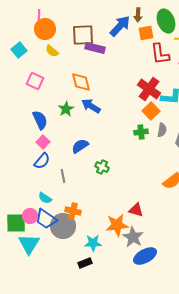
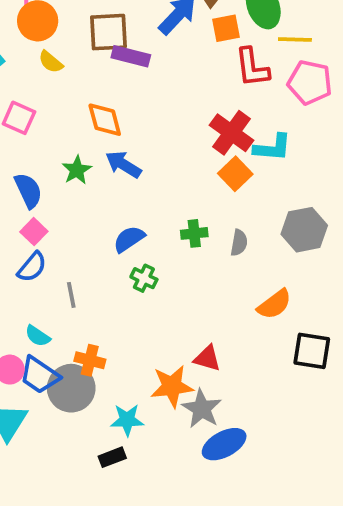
gray semicircle: (162, 130) -> (239, 243), moved
green cross: (141, 132) -> (194, 233), moved
blue semicircle: (80, 146) -> (129, 239), moved

